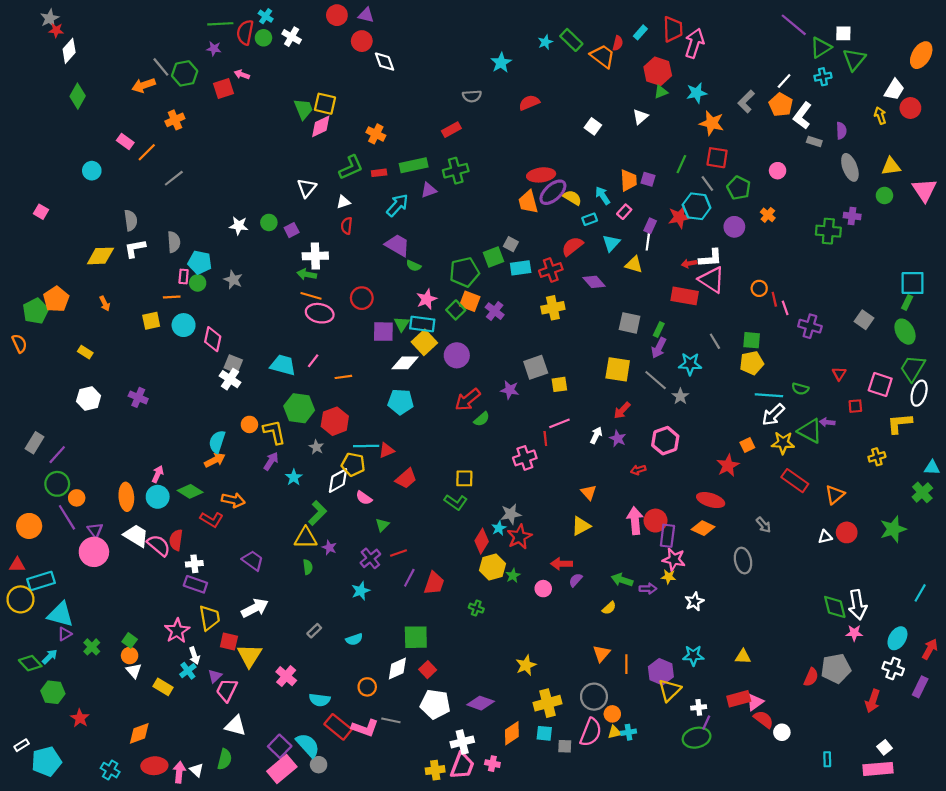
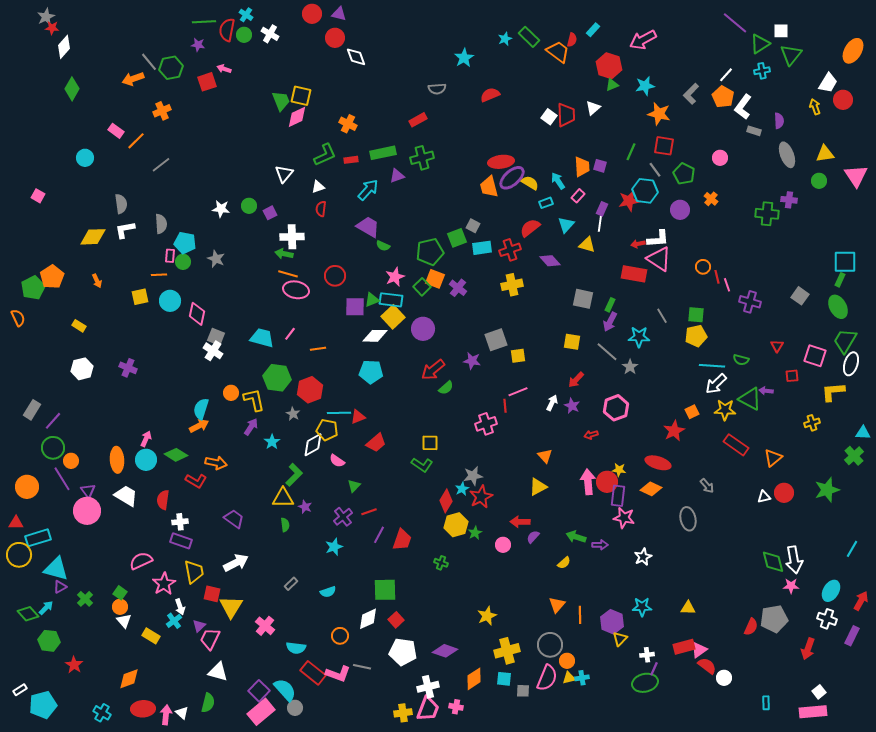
red trapezoid: (673, 29) -> (566, 115), moved
pink arrow: (694, 43) -> (643, 40), turned -136
green triangle: (402, 324) -> (372, 300), turned 35
yellow square: (618, 369) -> (572, 342), size x0.7
pink semicircle: (159, 545) -> (141, 561), moved, turned -65
yellow star: (668, 577) -> (619, 470), moved
yellow triangle: (670, 690) -> (620, 639), size x0.7

